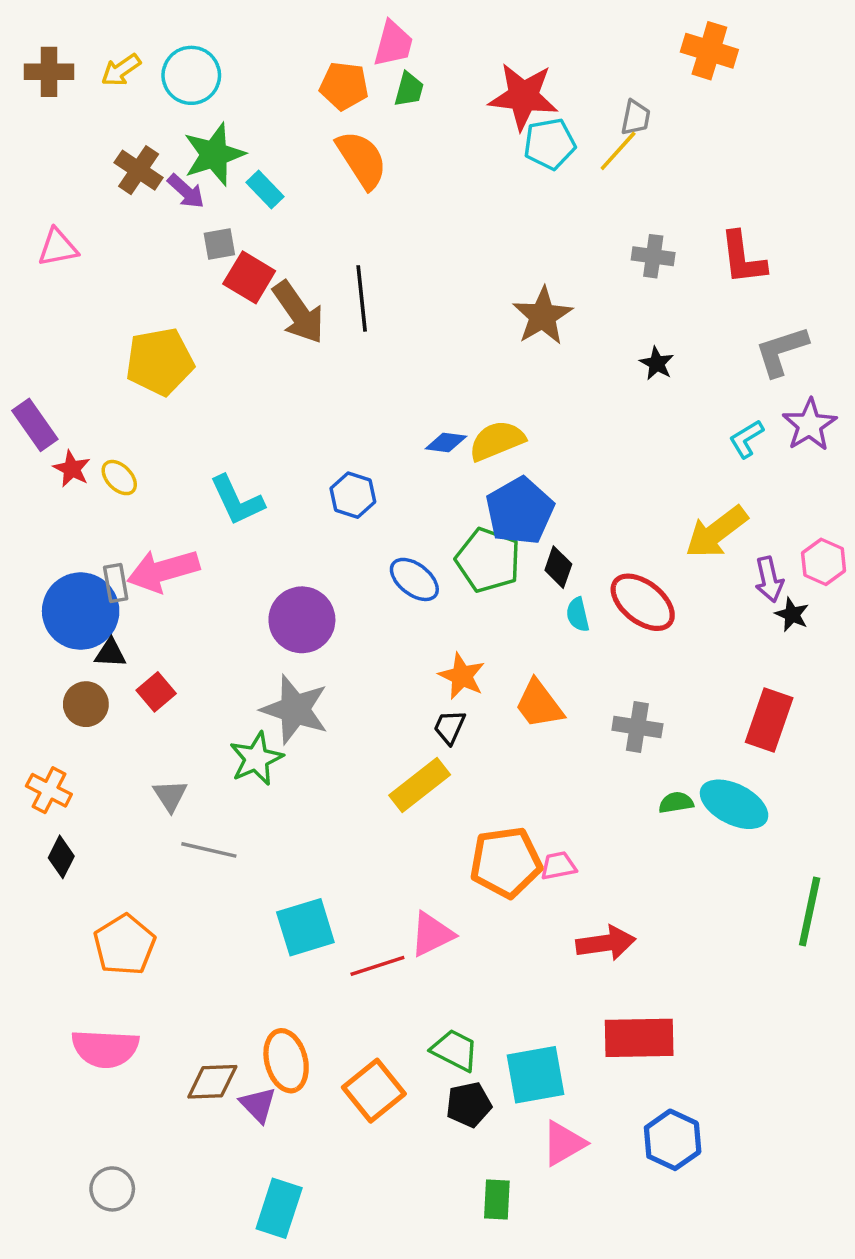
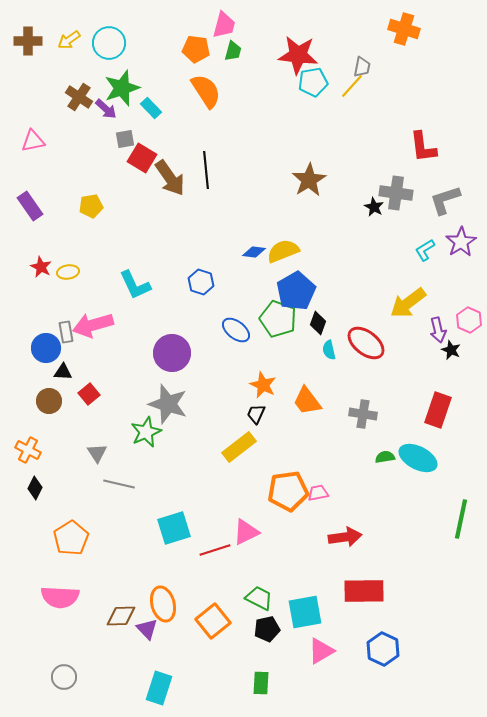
gray cross: (653, 256) -> (396, 193), moved, size x1.4
yellow pentagon: (160, 362) -> (91, 206), size x0.6
purple rectangle: (35, 425) -> (30, 206), moved
yellow ellipse: (119, 478) -> (68, 272), turned -55
blue circle: (81, 611) -> (46, 348), size x0.7
green rectangle: (497, 1199) -> (261, 683), moved

